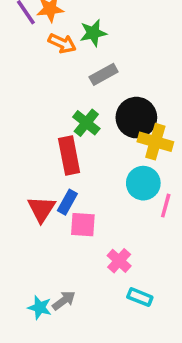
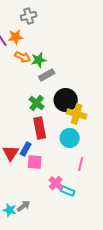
green star: (93, 33) -> (39, 60), moved
red rectangle: (69, 156) -> (40, 128), moved
pink line: (166, 206) -> (81, 164), moved
cyan rectangle: (140, 297) -> (68, 191), moved

